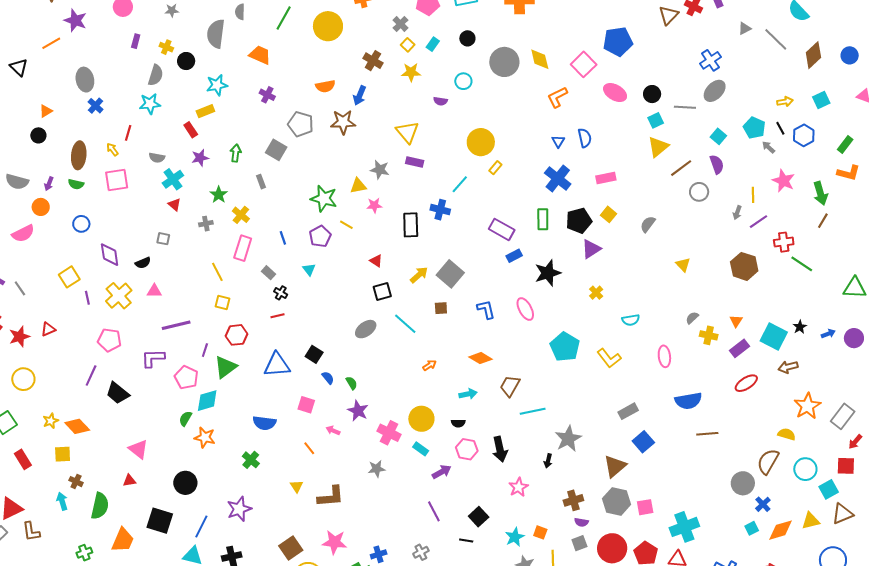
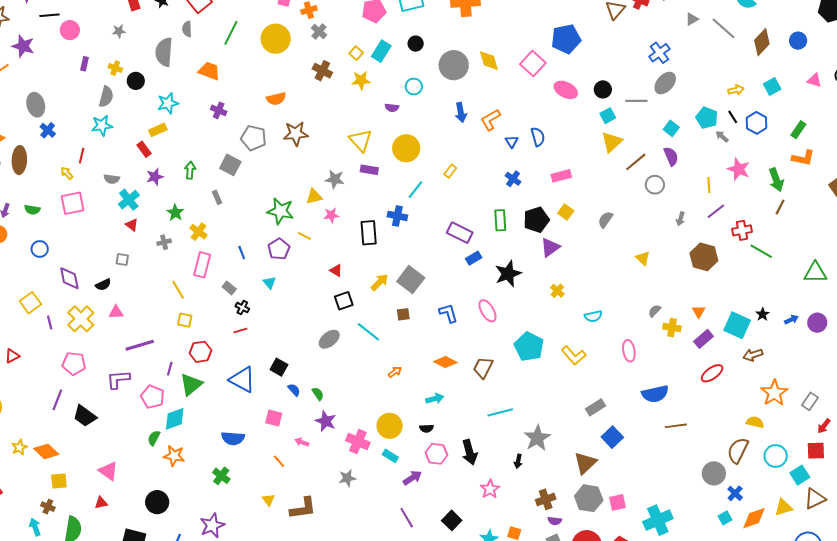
gray cross: (401, 24) -> (319, 32), moved
cyan rectangle: (433, 44) -> (381, 51), size x1.5
blue arrow: (360, 95) -> (461, 113), moved, turned -30
orange L-shape: (557, 97) -> (490, 120), moved
yellow circle: (481, 142) -> (406, 148), moved
brown ellipse: (79, 155) -> (19, 160), moved
blue cross: (558, 178) -> (513, 179), size x0.6
gray arrow: (737, 213) -> (680, 219), moved
blue triangle: (277, 365) -> (242, 380), turned 36
brown trapezoid: (510, 386) -> (483, 368), moved
gray rectangle: (843, 416) -> (810, 401), size x0.7
yellow square: (63, 454) -> (59, 481), moved

